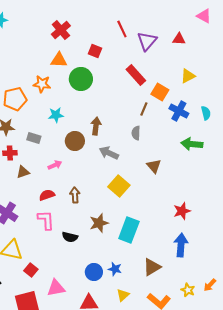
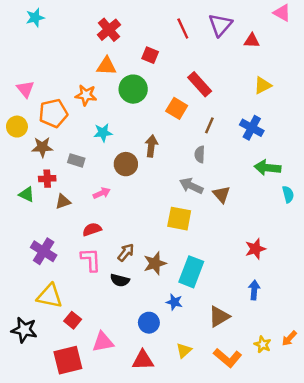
purple triangle: (147, 41) -> (220, 25), moved
orange square: (160, 92) -> (177, 108), moved
cyan semicircle: (206, 113) -> (288, 194), moved
gray arrow: (109, 153) -> (191, 186), moved
yellow square: (119, 186) -> (179, 219), turned -30
brown arrow: (75, 195) -> (126, 252), moved, turned 42
blue arrow: (181, 245) -> (254, 290), size x0.7
blue star: (115, 269) -> (174, 302), moved

